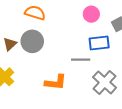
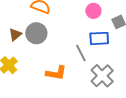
gray line: (81, 60) -> (81, 53), turned 60

